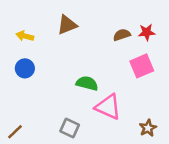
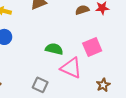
pink square: (142, 66) -> (92, 47), moved

